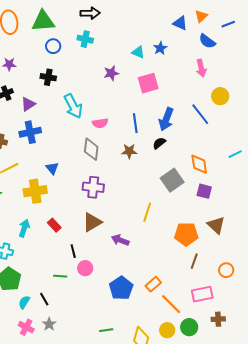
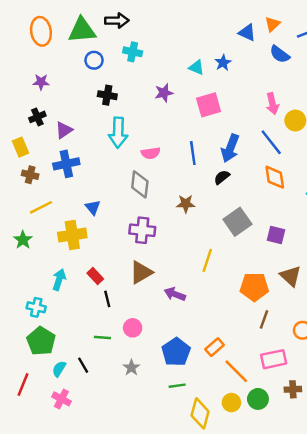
black arrow: (90, 13) -> (117, 20), moved
pink arrow: (201, 68) -> (272, 104), moved
black cross: (48, 77) -> (107, 95), moved
cyan arrow: (73, 106) -> (118, 133), turned 30
brown star: (129, 151) -> (186, 204), moved
orange diamond: (199, 164) -> (275, 177), moved
black line: (73, 251) -> (107, 299), moved
gray star: (49, 324) -> (131, 368), moved
green line: (106, 330) -> (177, 386), moved

